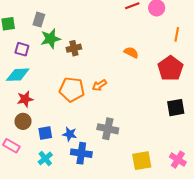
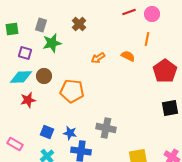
orange line: (177, 34) -> (147, 39), moved
brown cross: (74, 48) -> (79, 24), moved, turned -32
orange arrow: (99, 85) -> (98, 58), moved
brown circle: (23, 121) -> (44, 76), moved
blue square: (45, 133) -> (47, 132), turned 32

